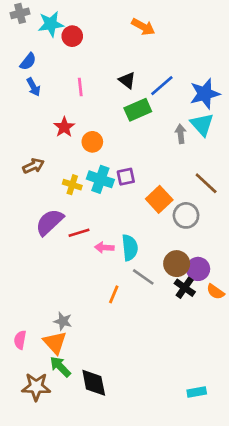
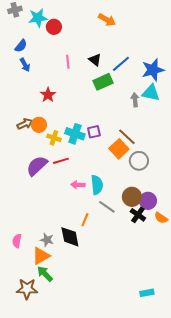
pink line: (80, 87) -> (68, 62), moved
cyan triangle: (202, 124) -> (151, 93), turned -36
orange circle: (92, 142) -> (39, 125), moved
brown line: (206, 183) -> (127, 137), moved
red line: (79, 233) -> (61, 161), moved
pink semicircle: (20, 340) -> (17, 241), moved
orange triangle: (55, 343) -> (41, 256), turned 42
black diamond: (94, 383) -> (70, 237), moved

